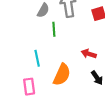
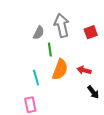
orange semicircle: (62, 75) -> (60, 69), moved

